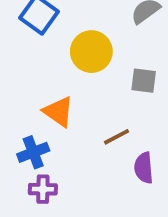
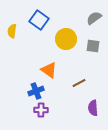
gray square: (144, 81) -> (93, 46), moved
purple semicircle: (144, 168) -> (93, 108), moved

